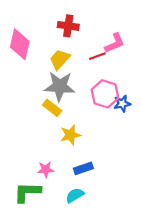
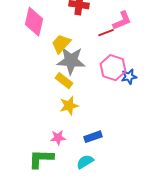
yellow trapezoid: (60, 59) -> (61, 44), moved
yellow star: (70, 135) -> (69, 106), moved

